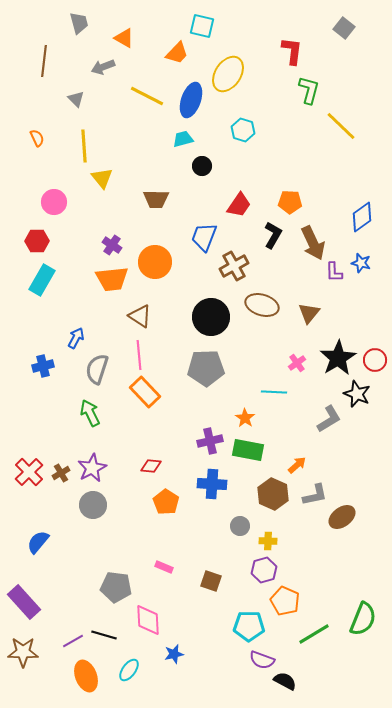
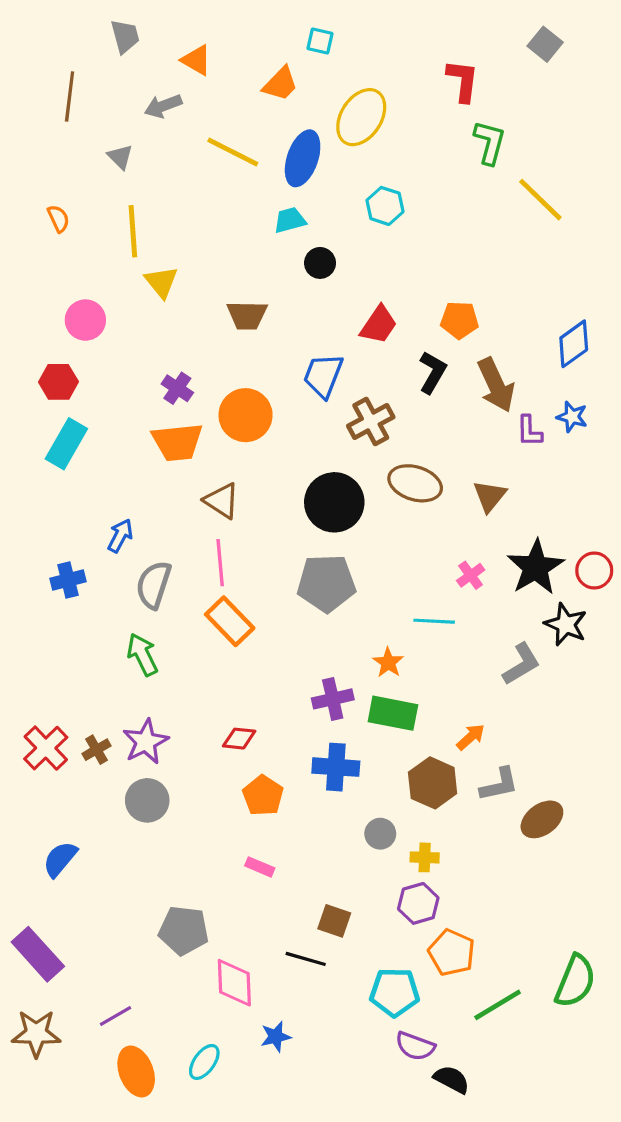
cyan square: (202, 26) -> (320, 41), size x0.7
pink rectangle: (164, 567) -> (260, 867), moved
black line: (104, 635) -> (306, 959), moved

